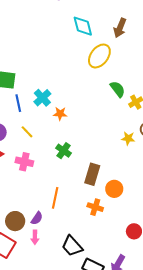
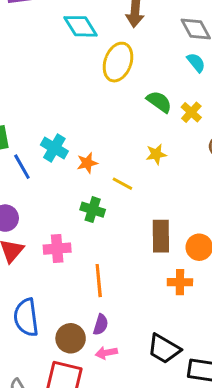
yellow line: (27, 132) -> (122, 184), moved
yellow star: (128, 138) -> (156, 154), moved
green cross: (64, 151) -> (93, 210), moved
orange line: (55, 198) -> (99, 281), moved
pink arrow: (35, 237) -> (106, 353), turned 96

